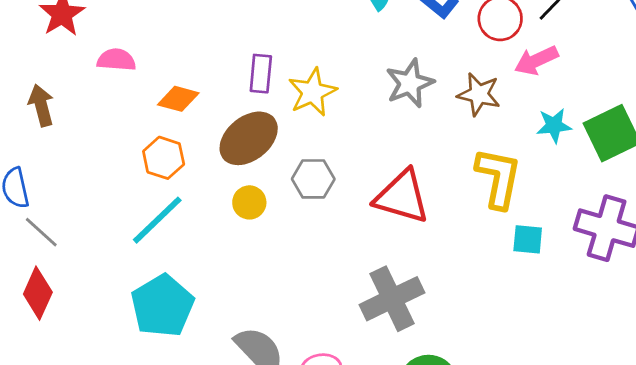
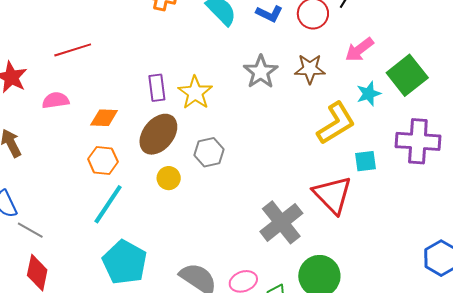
pink arrow: (536, 60) -> (359, 50), moved
cyan star: (554, 126) -> (369, 94), moved
yellow L-shape: (498, 178) -> (336, 123), turned 60
red triangle: (402, 197) -> (333, 195), moved, turned 42

